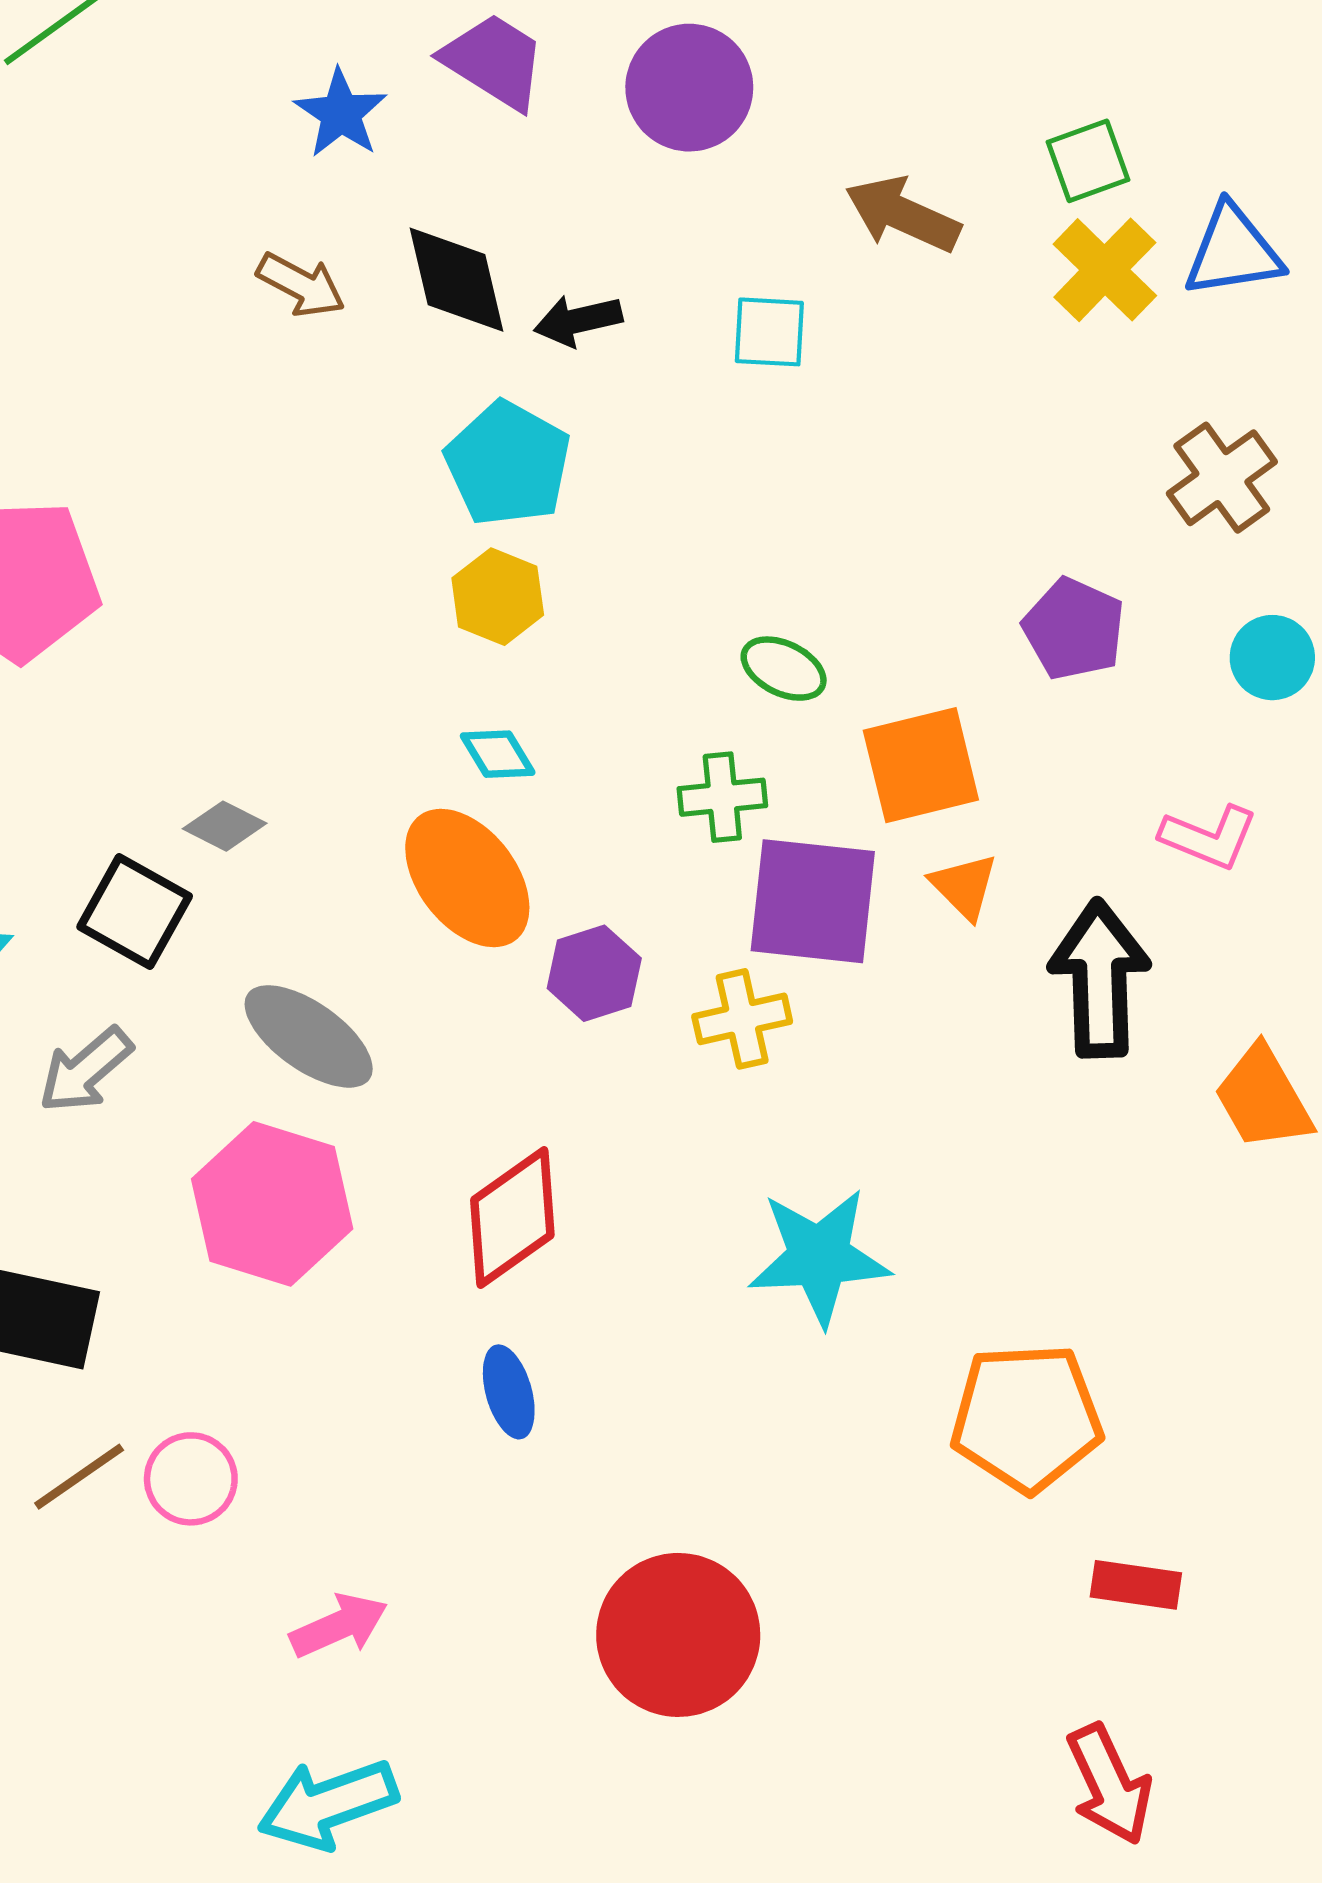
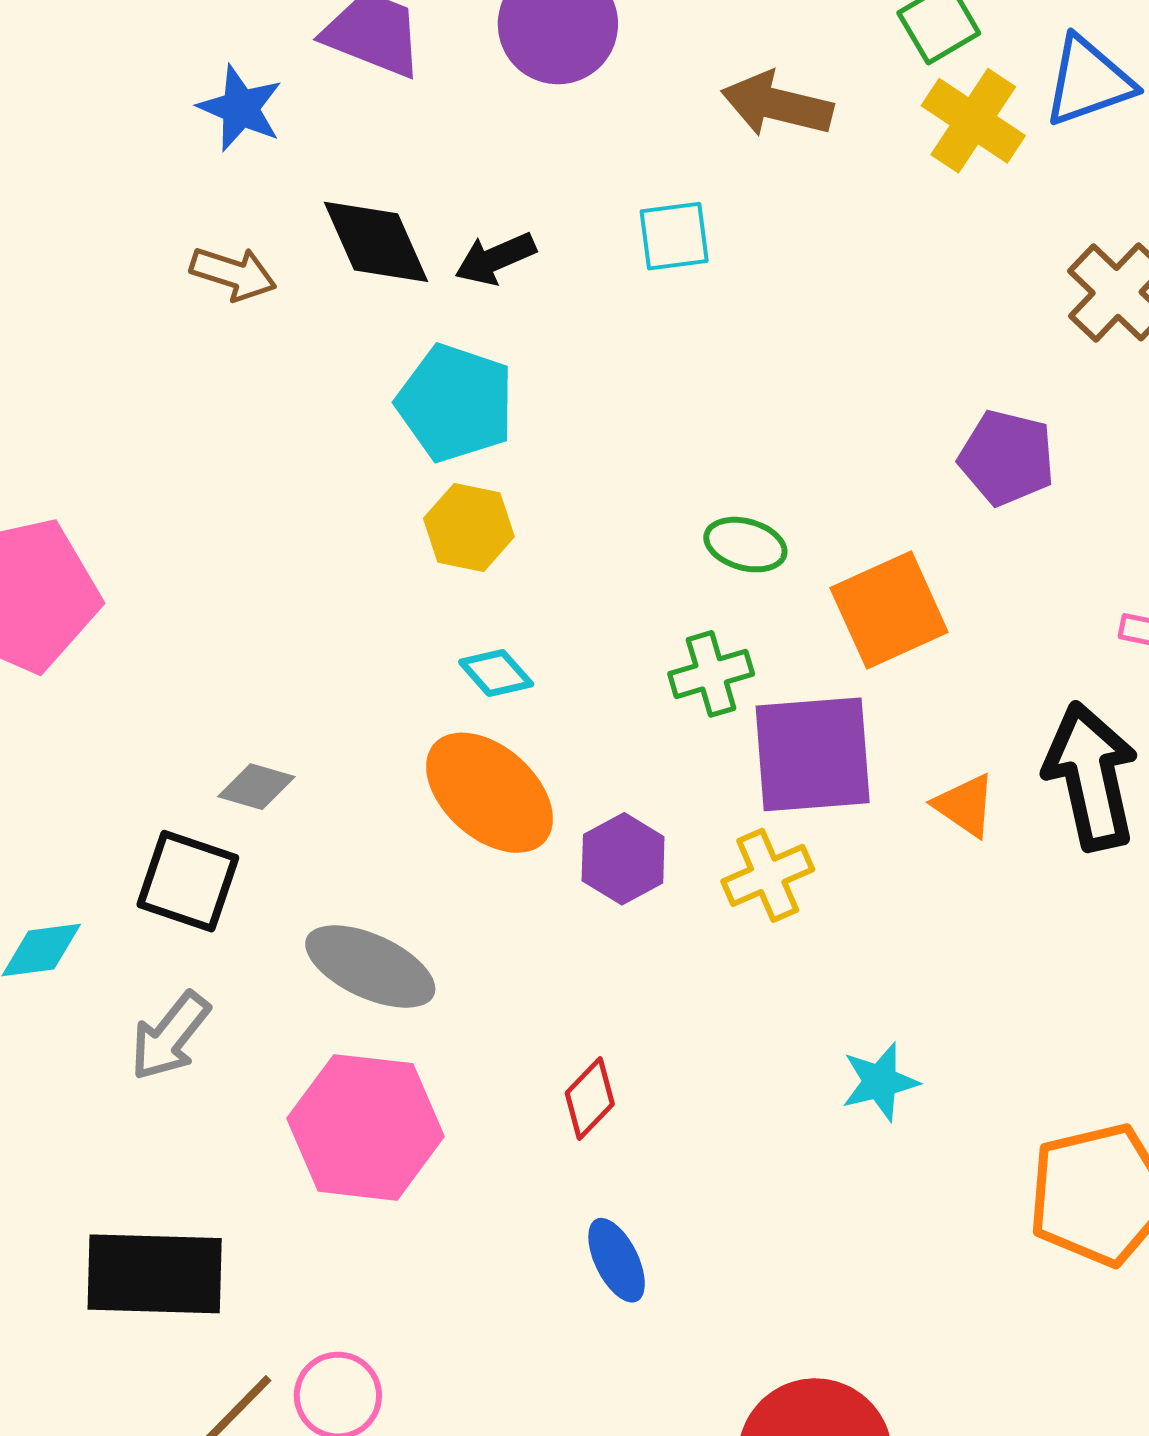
orange triangle: (964, 886) -> (965, 805), moved
red diamond: (512, 1217) -> (590, 1098), size x0.6
cyan star: (819, 1257) -> (880, 1082), size x0.6

